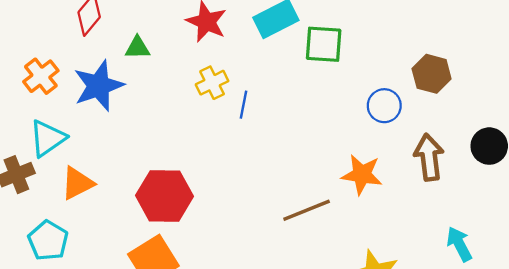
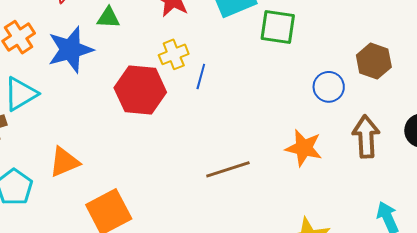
orange triangle: (77, 183) -> (64, 162), moved
red hexagon: (165, 196) -> (140, 90), moved
brown line: (307, 210) -> (228, 169), moved

